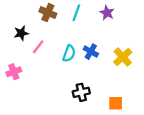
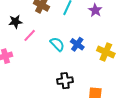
cyan semicircle: (69, 53) -> (57, 44), turned -70
yellow cross: (123, 57) -> (106, 52), turned -30

